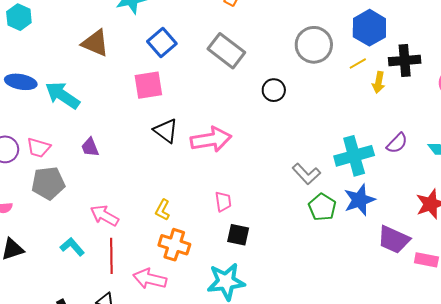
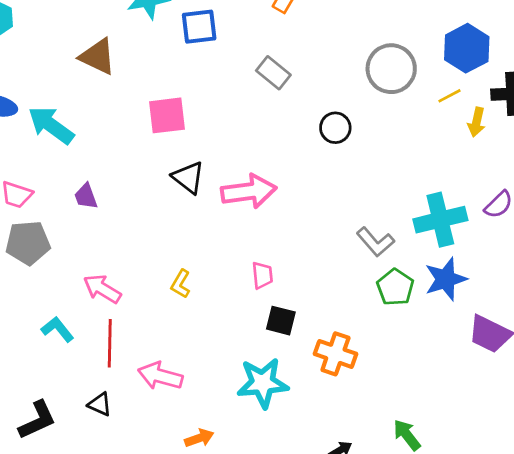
blue square: (162, 42) -> (199, 27), moved, turned 32
gray rectangle: (226, 51) -> (273, 73), size x0.7
orange cross: (174, 245) -> (335, 354), moved

